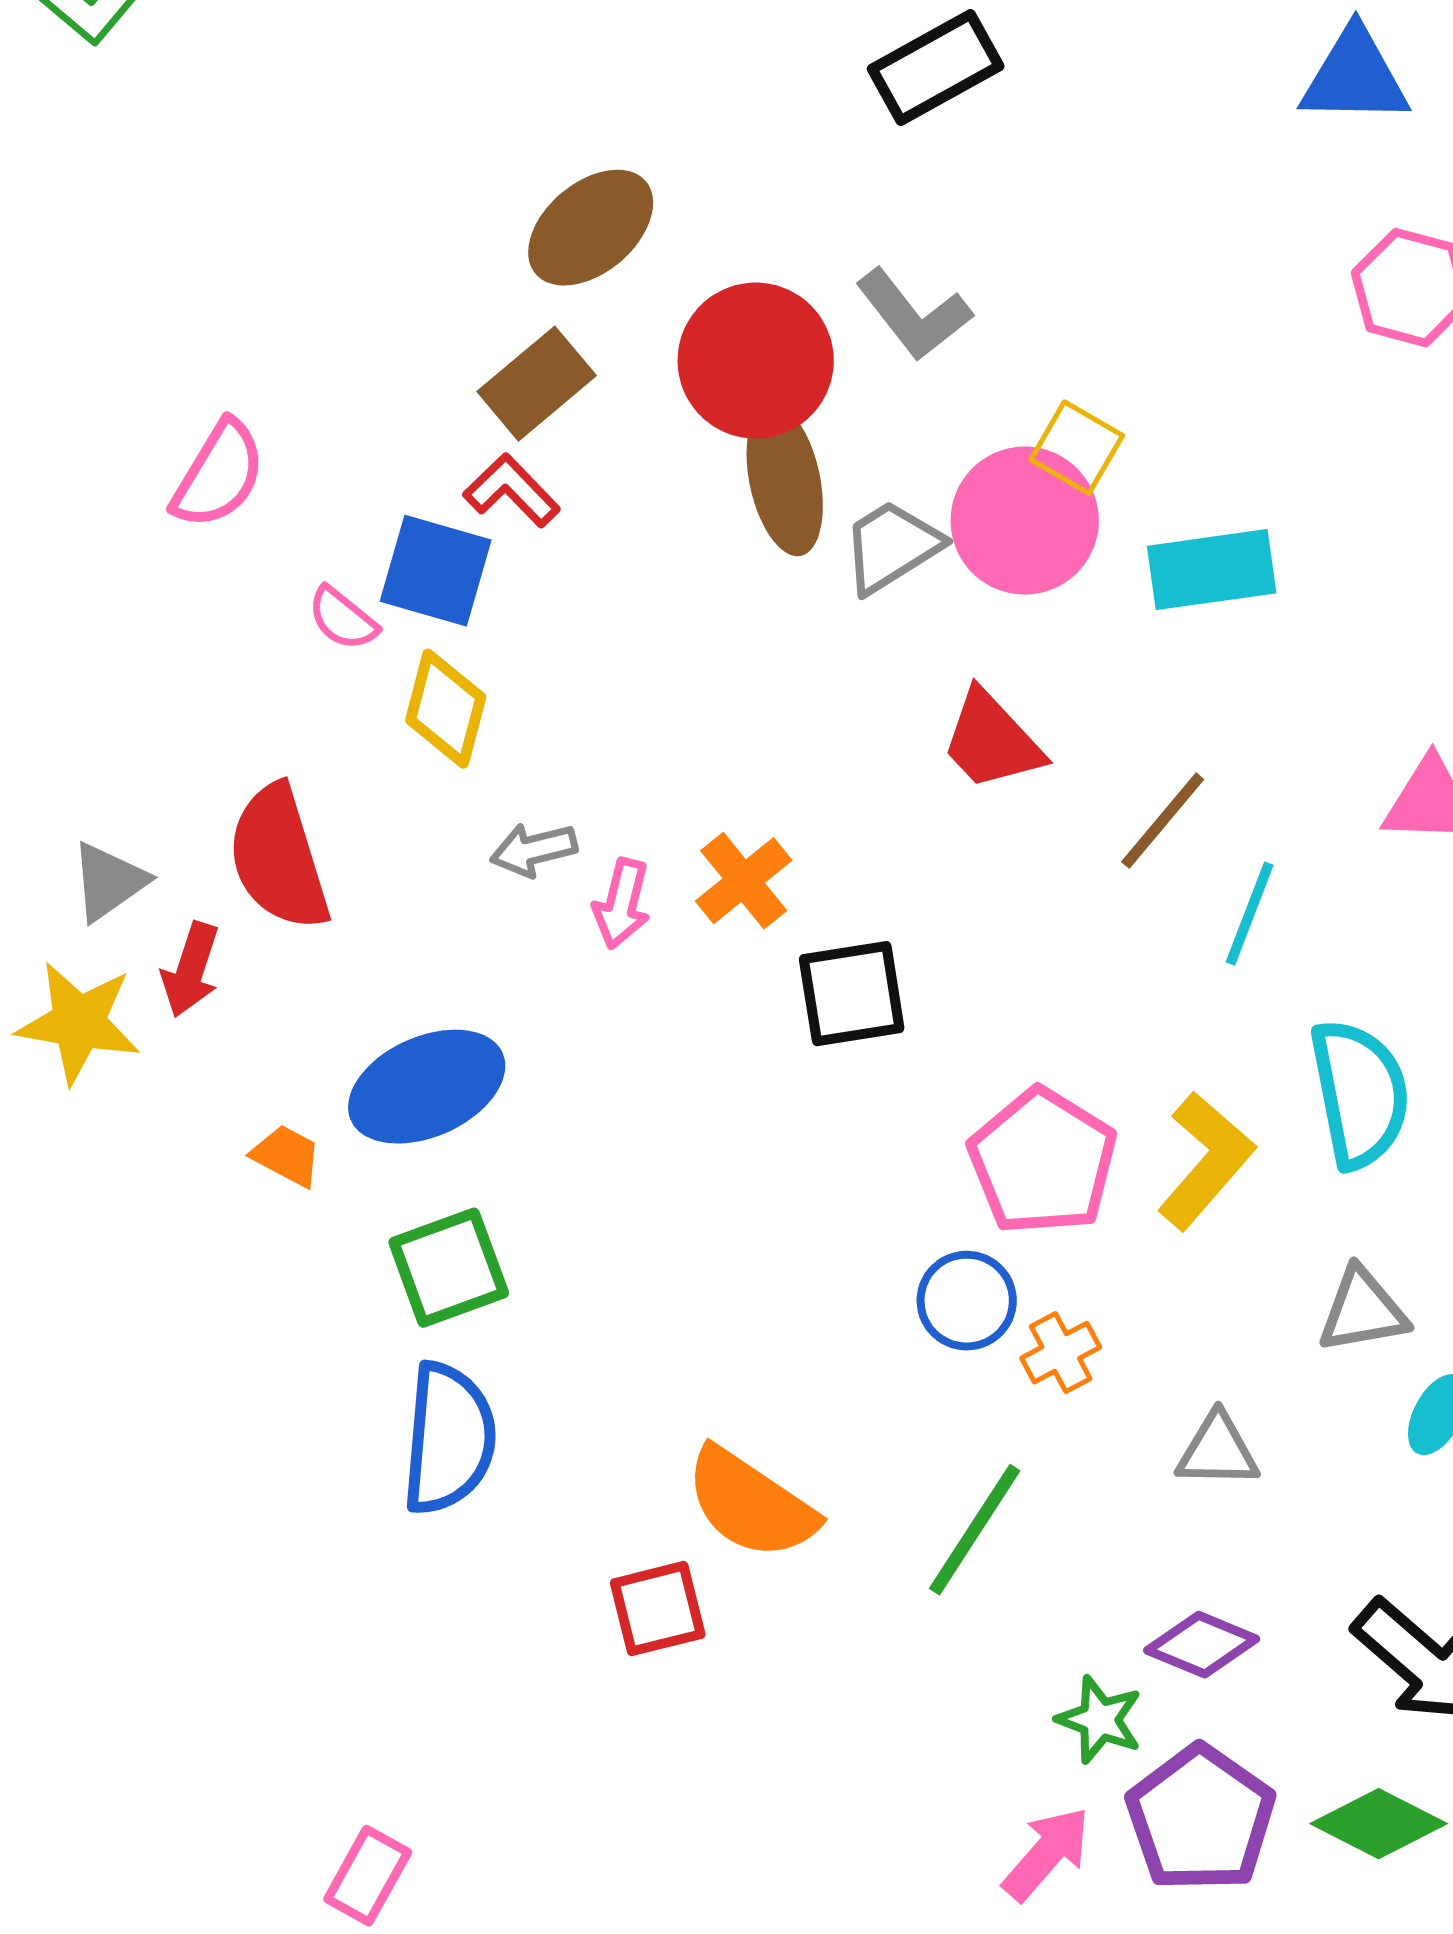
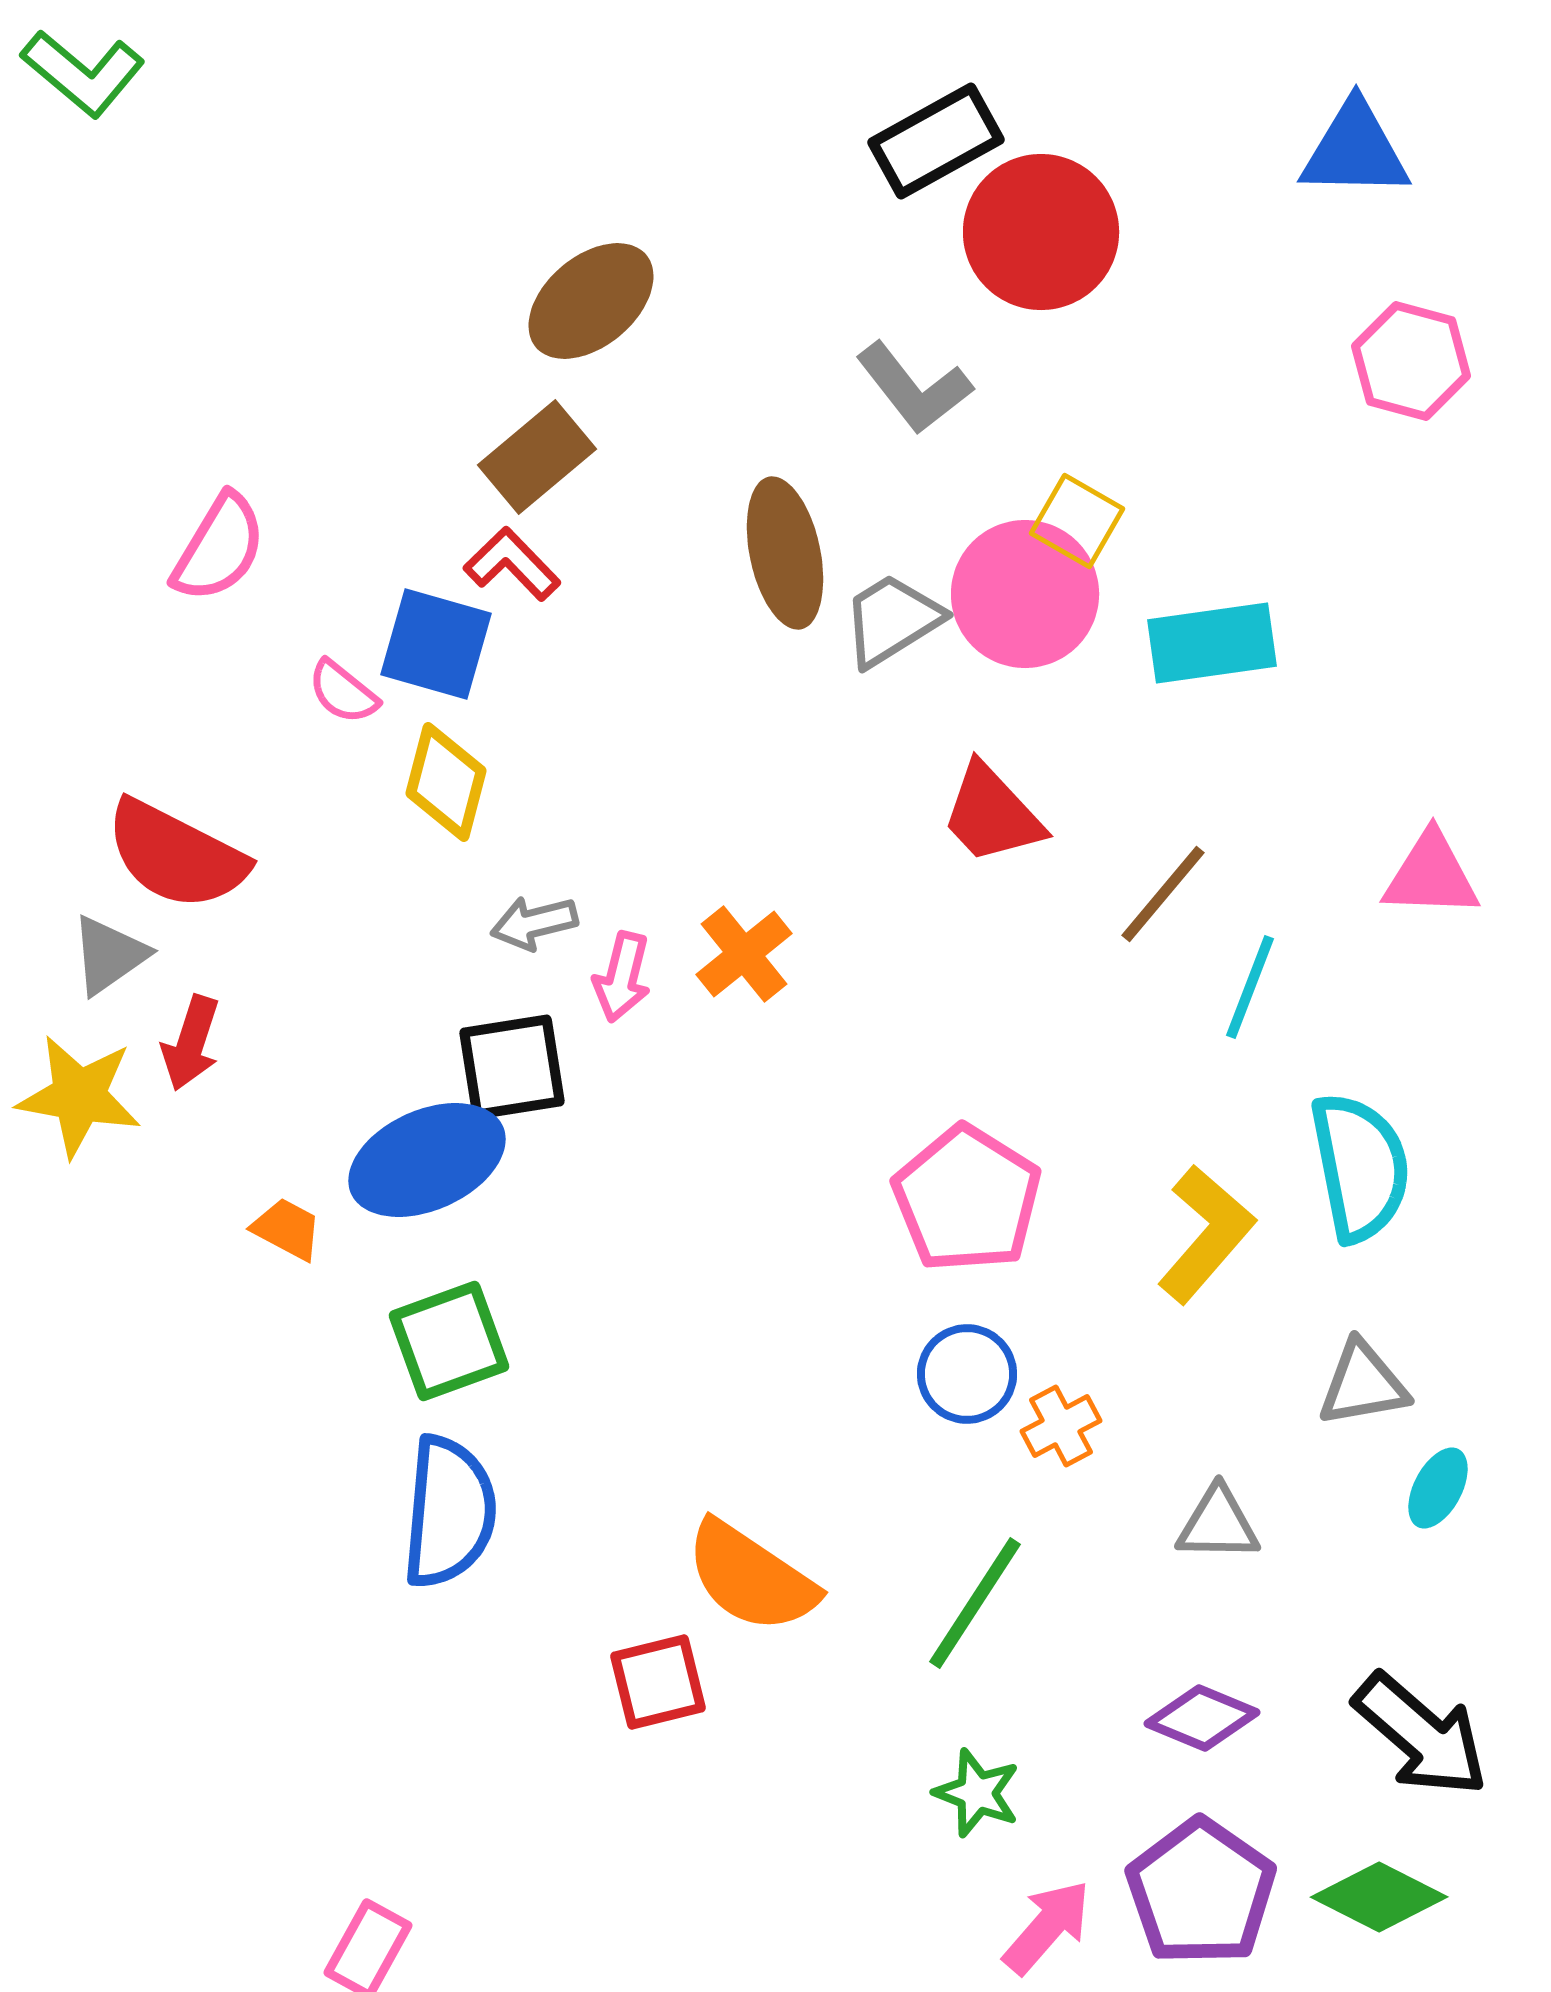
red circle: (756, 361) -> (1041, 232), moved
red semicircle: (279, 858) -> (176, 855), moved, turned -46
black square: (852, 994) -> (512, 1067), moved
pink pentagon: (1043, 1162) -> (967, 1199), moved
green star: (1100, 1720) -> (977, 1793), moved

